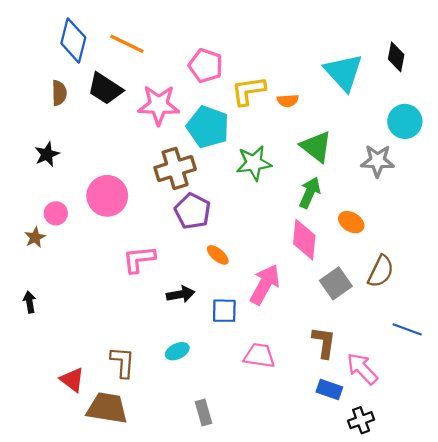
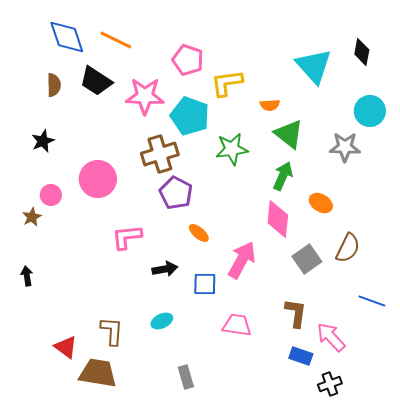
blue diamond: (73, 40) -> (67, 37), turned -33
orange semicircle: (288, 101) -> (270, 105), moved

